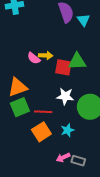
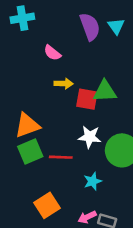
cyan triangle: (83, 20) -> (116, 26), moved
pink semicircle: (34, 58) -> (52, 53), moved
orange square: (41, 132) -> (47, 205), moved

